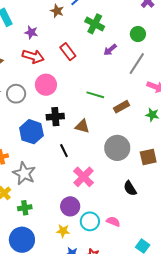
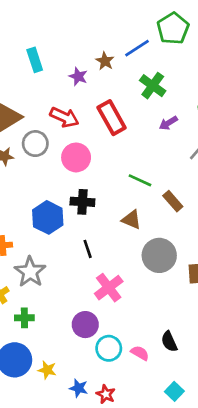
purple star: (31, 32) -> (78, 76), moved
red rectangle: (68, 52) -> (112, 118), size x1.4
gray circle: (16, 94) -> (35, 144), moved
brown rectangle: (122, 107) -> (173, 201), turned 70
brown triangle: (82, 126) -> (131, 220), moved
black semicircle: (130, 188) -> (169, 342), moved
yellow star: (63, 231) -> (47, 370), moved

